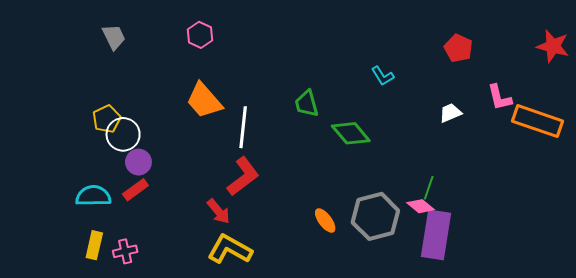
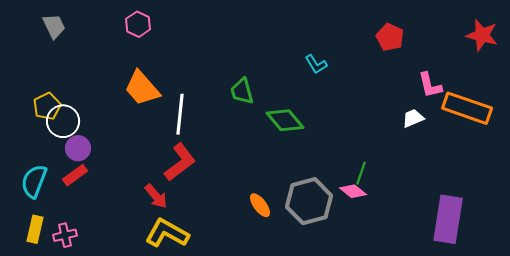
white trapezoid: (450, 113) -> (413, 118), moved
cyan semicircle: (93, 196) -> (34, 181), turned -68
purple rectangle: (436, 235) -> (448, 219), moved

